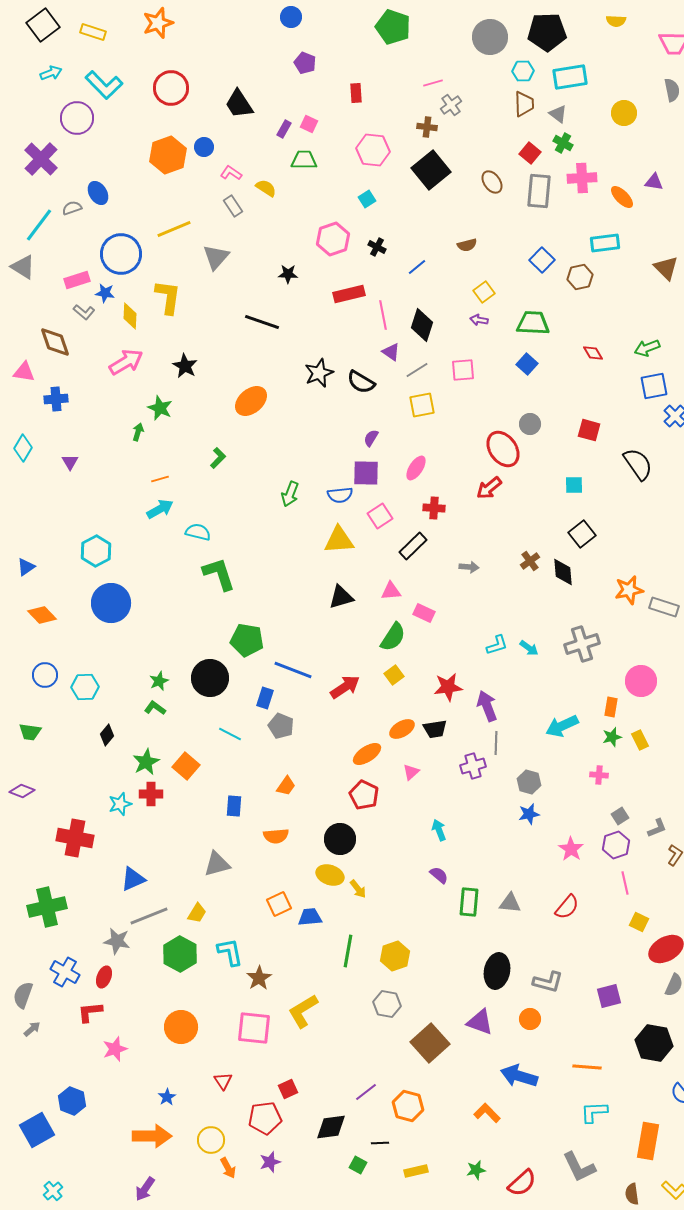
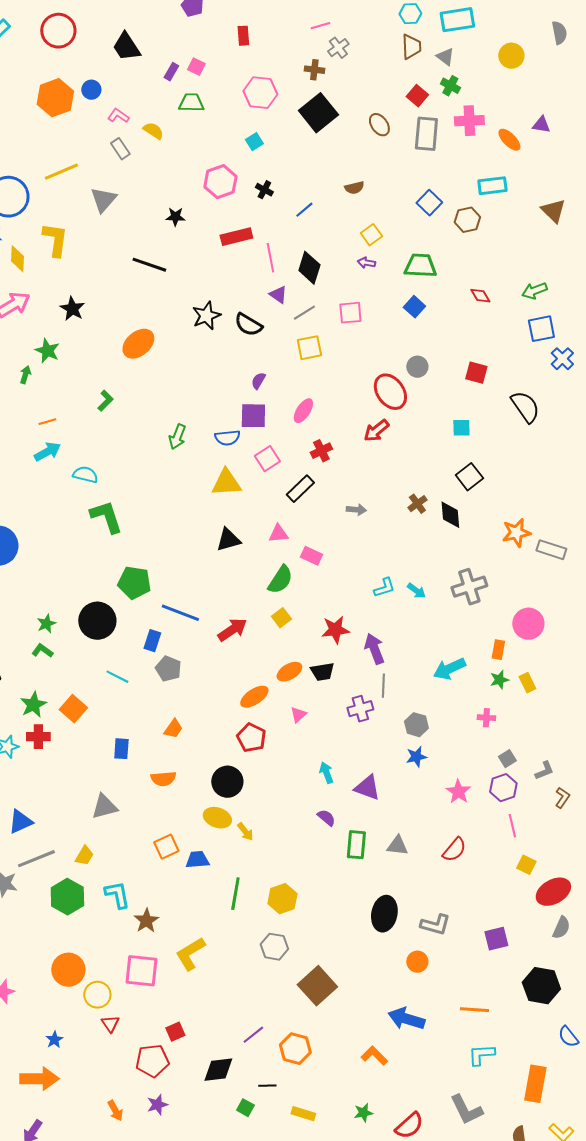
red cross: (434, 508) -> (321, 451), turned -30
purple triangle: (480, 1022) -> (367, 788), moved
yellow circle: (211, 1140) -> (97, 995), moved
yellow rectangle: (416, 1171) -> (303, 1114), turned 30

